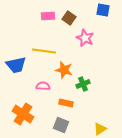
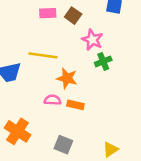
green cross: (83, 84) -> (103, 61), moved
pink semicircle: (43, 86) -> (53, 100), moved
orange rectangle: (66, 103) -> (75, 105), moved

